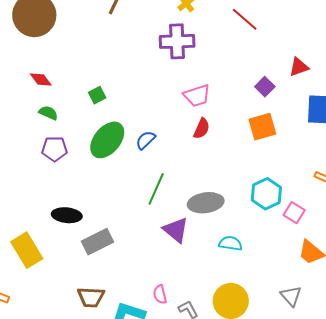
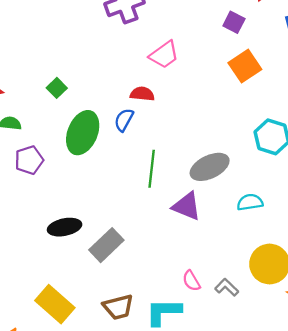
red semicircle: (202, 128) -> (142, 94), moved, turned -90
yellow rectangle: (27, 250) -> (55, 304), moved

